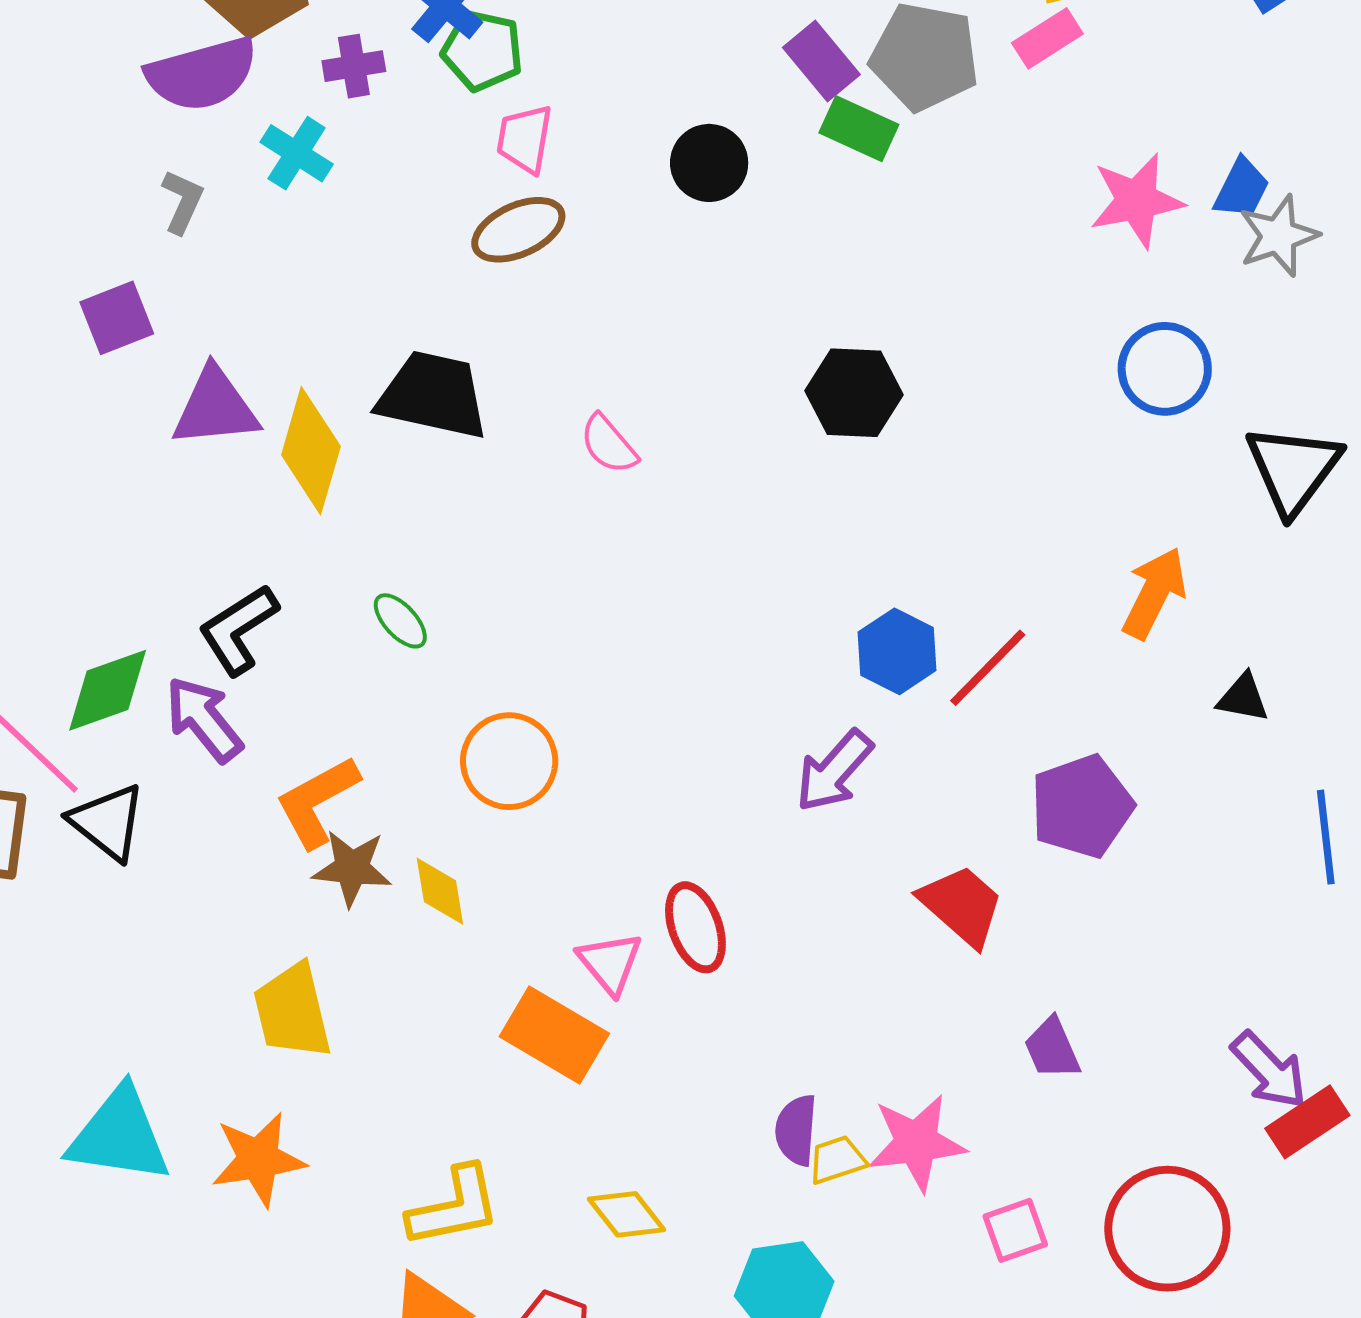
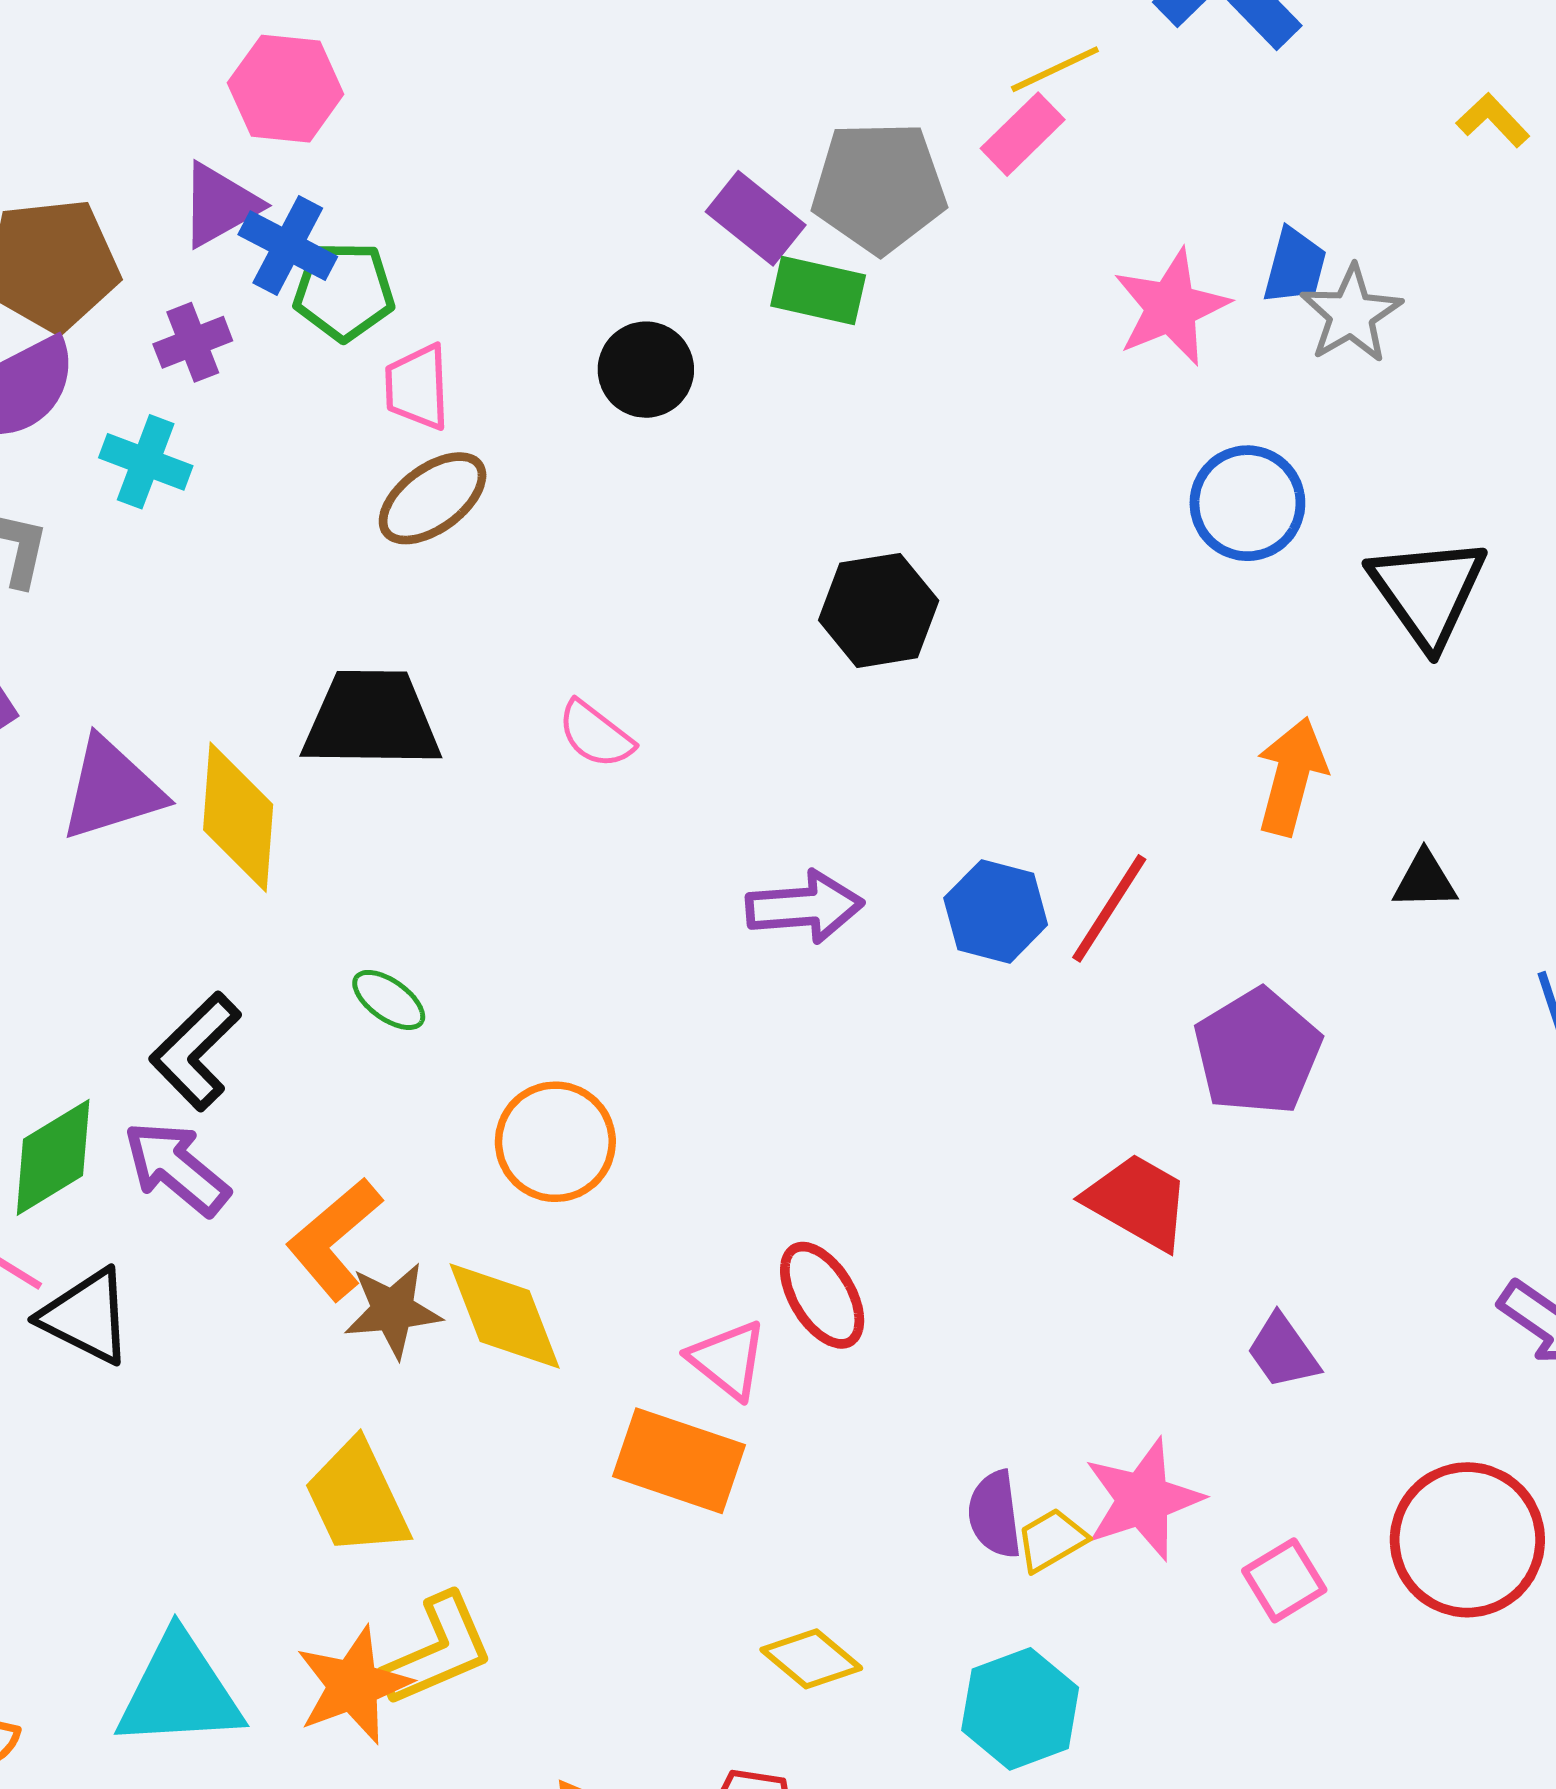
purple arrow: (834, 771) -> (805, 907), moved, turned -124
yellow diamond: (440, 891) -> (505, 1316), size x1.5
yellow L-shape: (454, 1207) -> (438, 1650), moved

